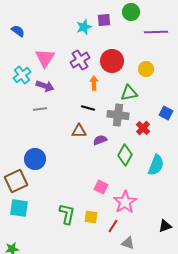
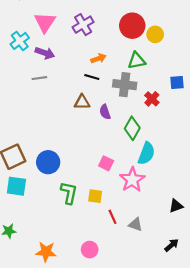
red circle: (112, 61) -> (132, 26), moved
orange arrow: (94, 83) -> (98, 58), moved, turned 72
blue square: (166, 113) -> (177, 82), turned -32
purple semicircle: (100, 140) -> (105, 112), turned -88
blue circle: (35, 159) -> (48, 162), moved
cyan semicircle: (156, 165) -> (146, 153), moved
red line: (113, 226) -> (113, 217), moved, turned -56

